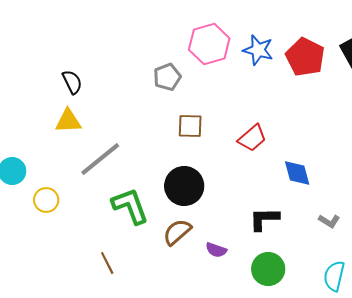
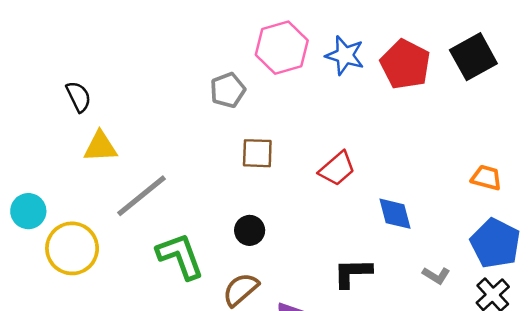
black semicircle: (72, 82) -> (78, 97), moved
black circle: (184, 186) -> (250, 230), size x0.6
yellow circle: (46, 200) -> (72, 248), size x1.6

